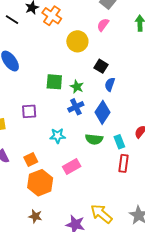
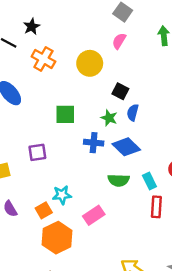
orange cross: (52, 16) -> (43, 59), moved
green star: (77, 87) -> (109, 118), moved
blue cross: (76, 107) -> (94, 143), turned 35
blue diamond: (102, 112) -> (126, 147), turned -75
cyan star: (58, 136) -> (62, 195), moved

